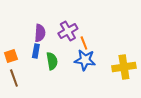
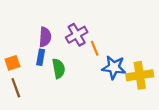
blue star: (85, 60) -> (114, 67), moved

